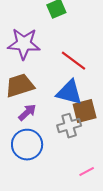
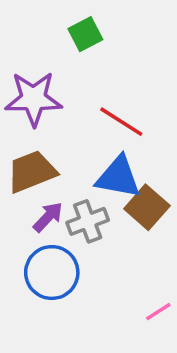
brown square: (85, 111) -> (147, 207), turned -30
gray cross: (69, 126) -> (88, 221), moved

